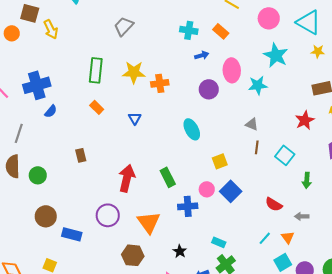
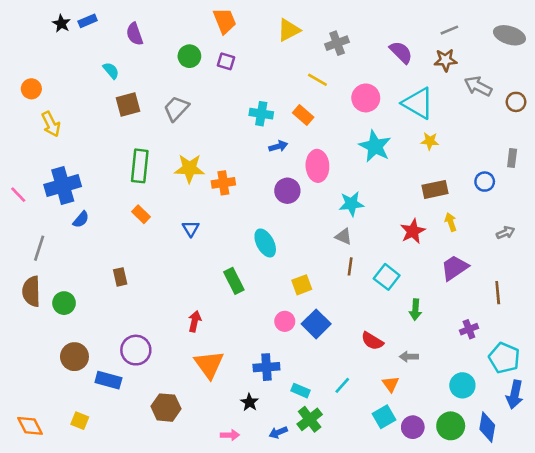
brown square: (30, 13) -> (128, 105), moved, turned -30
yellow arrow: (51, 29) -> (51, 124), moved
orange circle: (12, 33) -> (31, 89), moved
cyan star: (258, 85) -> (351, 204), moved
green rectangle: (168, 177) -> (234, 281), moved
red arrow: (127, 178) -> (195, 321), moved, size x0.6
blue cross: (188, 206) -> (266, 367), moved
purple circle: (108, 215) -> (136, 350), moved
cyan line: (265, 238) -> (342, 385), moved
brown hexagon: (133, 255) -> (166, 408), moved

